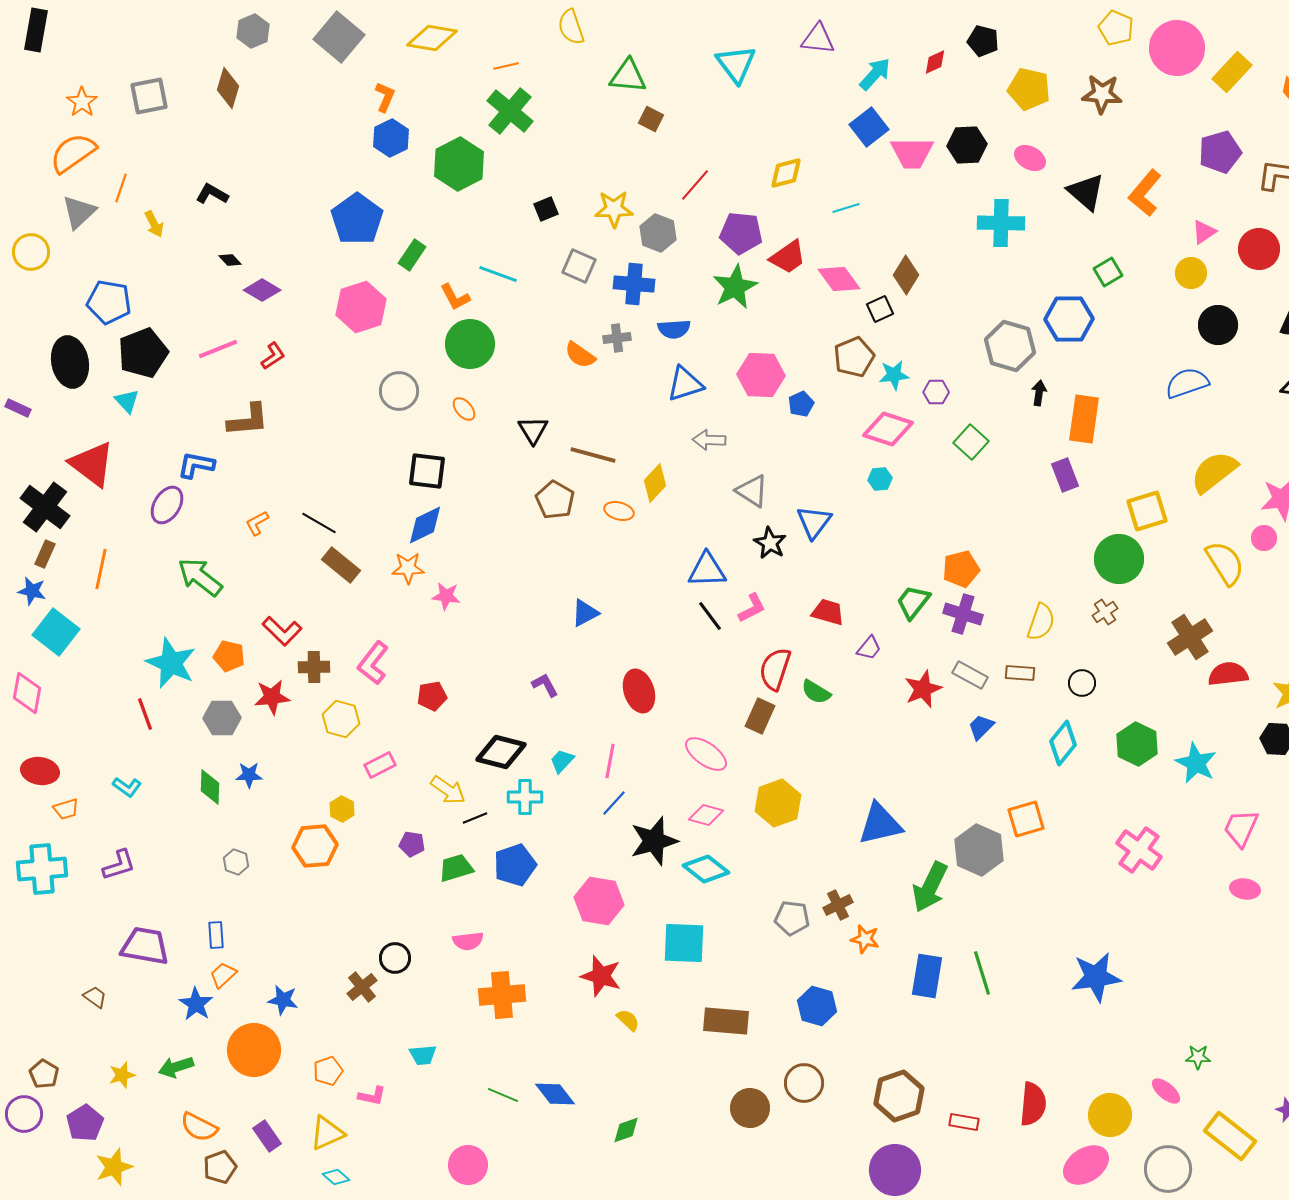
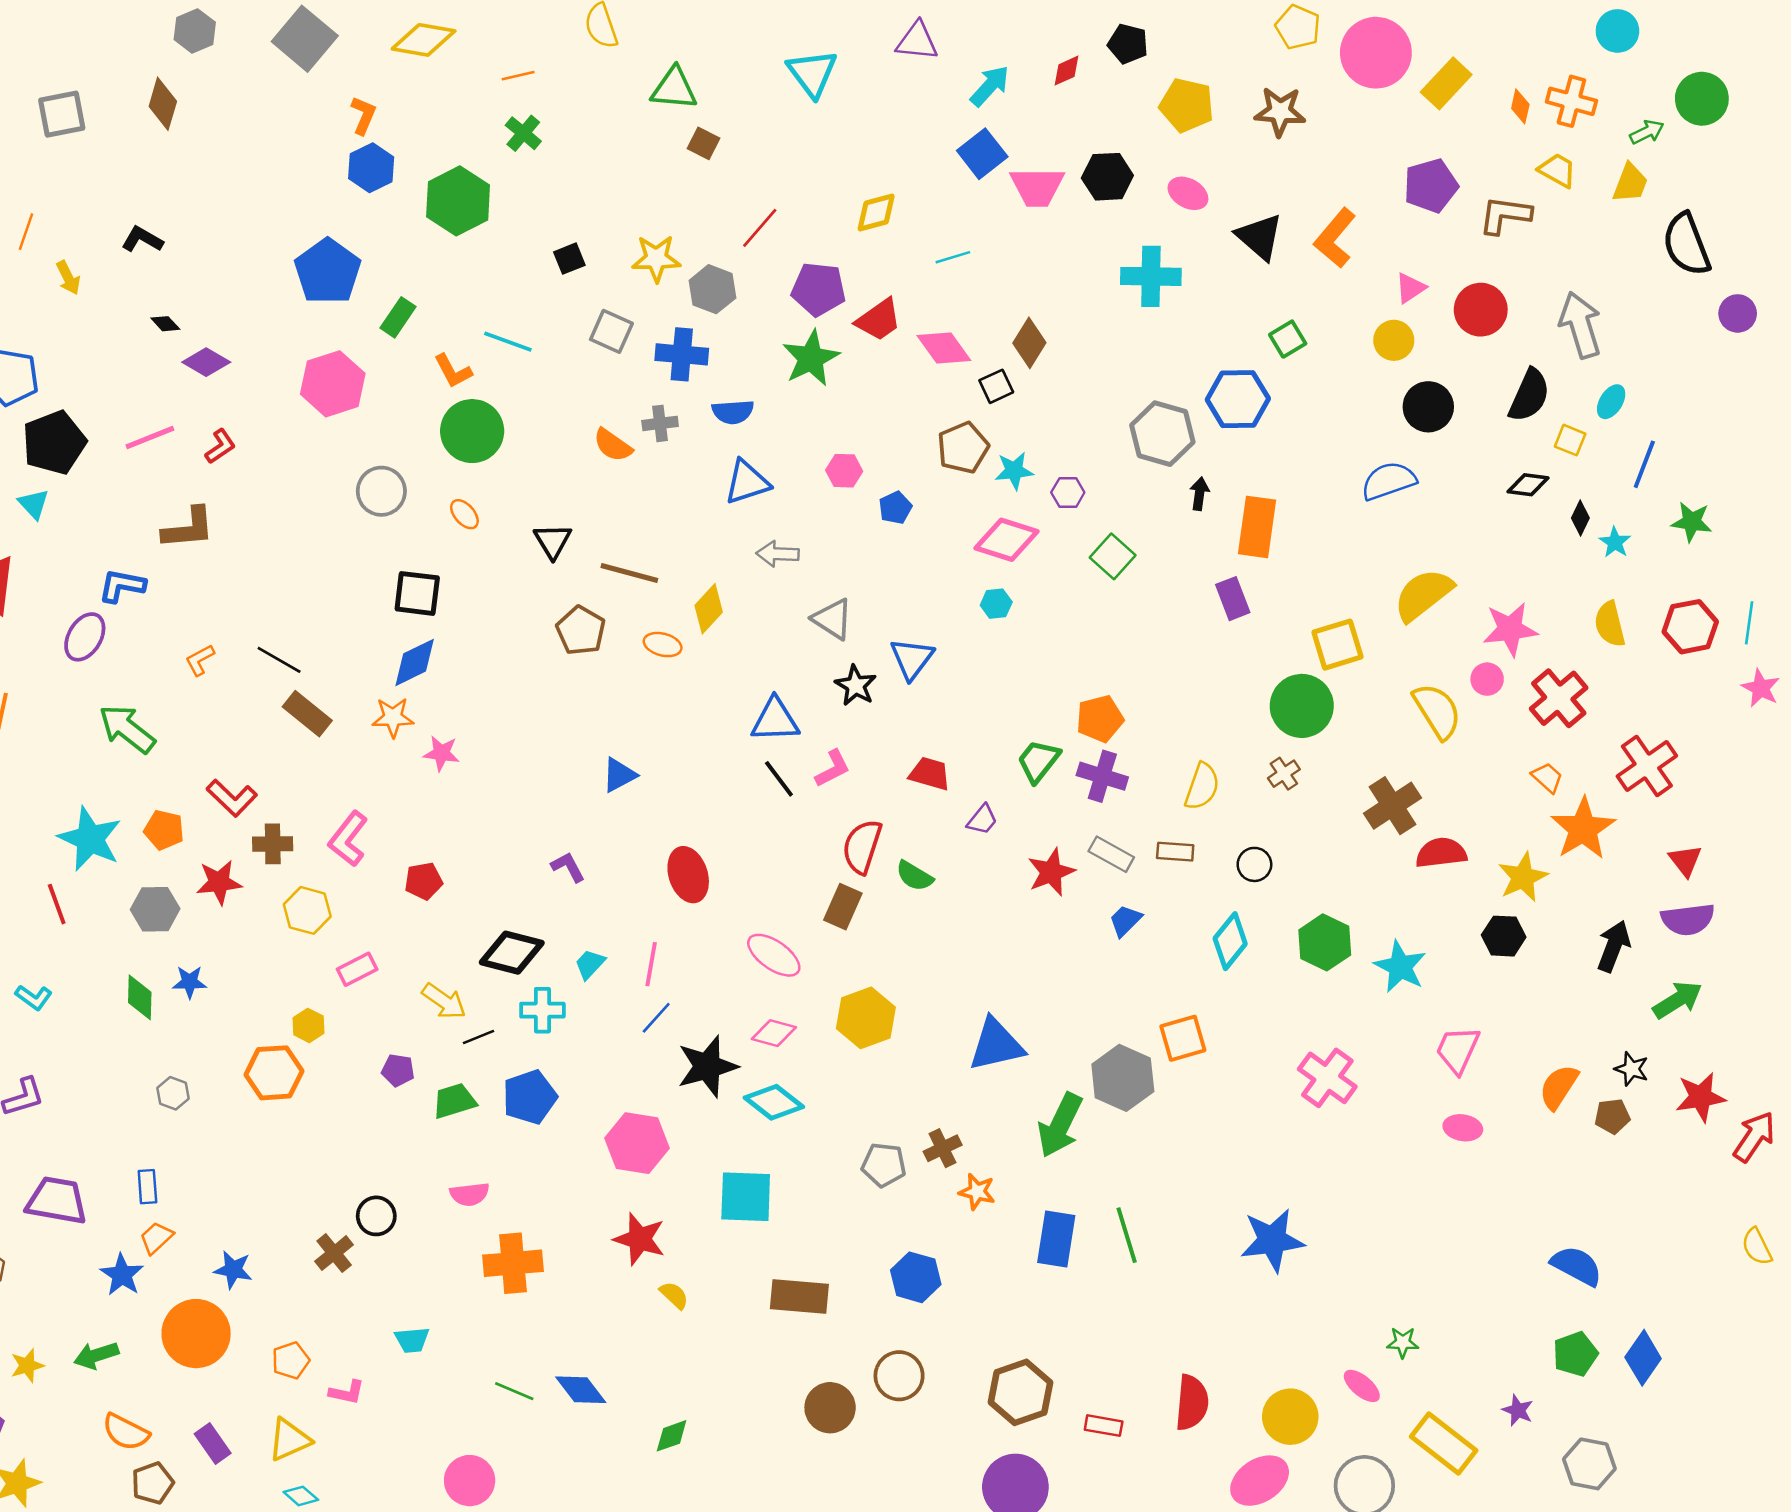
green cross: (510, 111) -> (523, 133), size x0.6
pink hexagon: (761, 375) -> (844, 471), size x0.6

